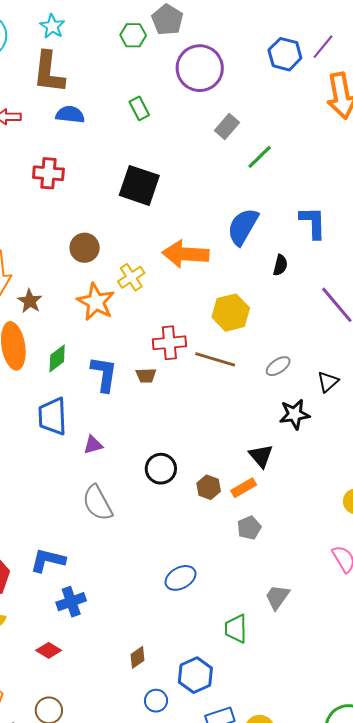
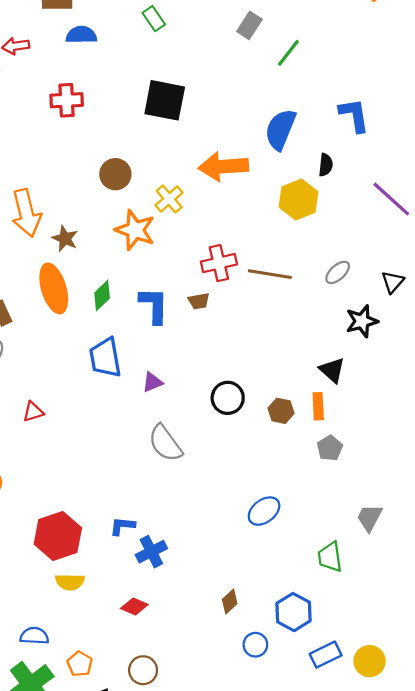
yellow hexagon: (231, 313) -> (299, 199), moved
orange rectangle: (244, 488) -> (318, 406), turned -55
blue L-shape: (48, 560) -> (122, 526), moved, size x0.7

